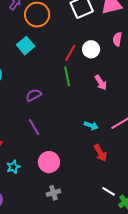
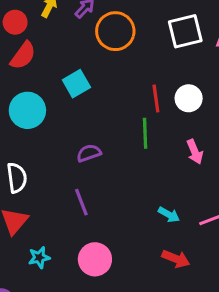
cyan square: (26, 46) -> (76, 84), moved
red line: (70, 53) -> (156, 98), turned -48
red arrow: (100, 153) -> (176, 259), turned -48

